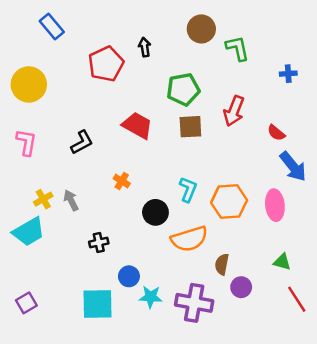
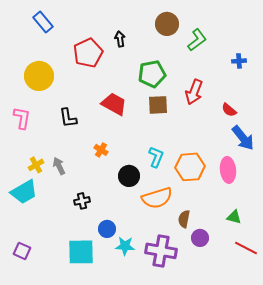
green L-shape: (238, 48) -> (197, 40), turned 65
yellow circle: (29, 84) -> (39, 76), moved
black L-shape: (82, 142) -> (68, 118), turned 110
red line: (297, 299) -> (246, 248), turned -30
purple square: (26, 303) -> (22, 251), turned -36

